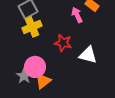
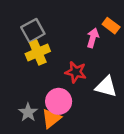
pink arrow: (77, 15) -> (93, 38), turned 42
pink circle: (35, 67) -> (59, 101), moved

